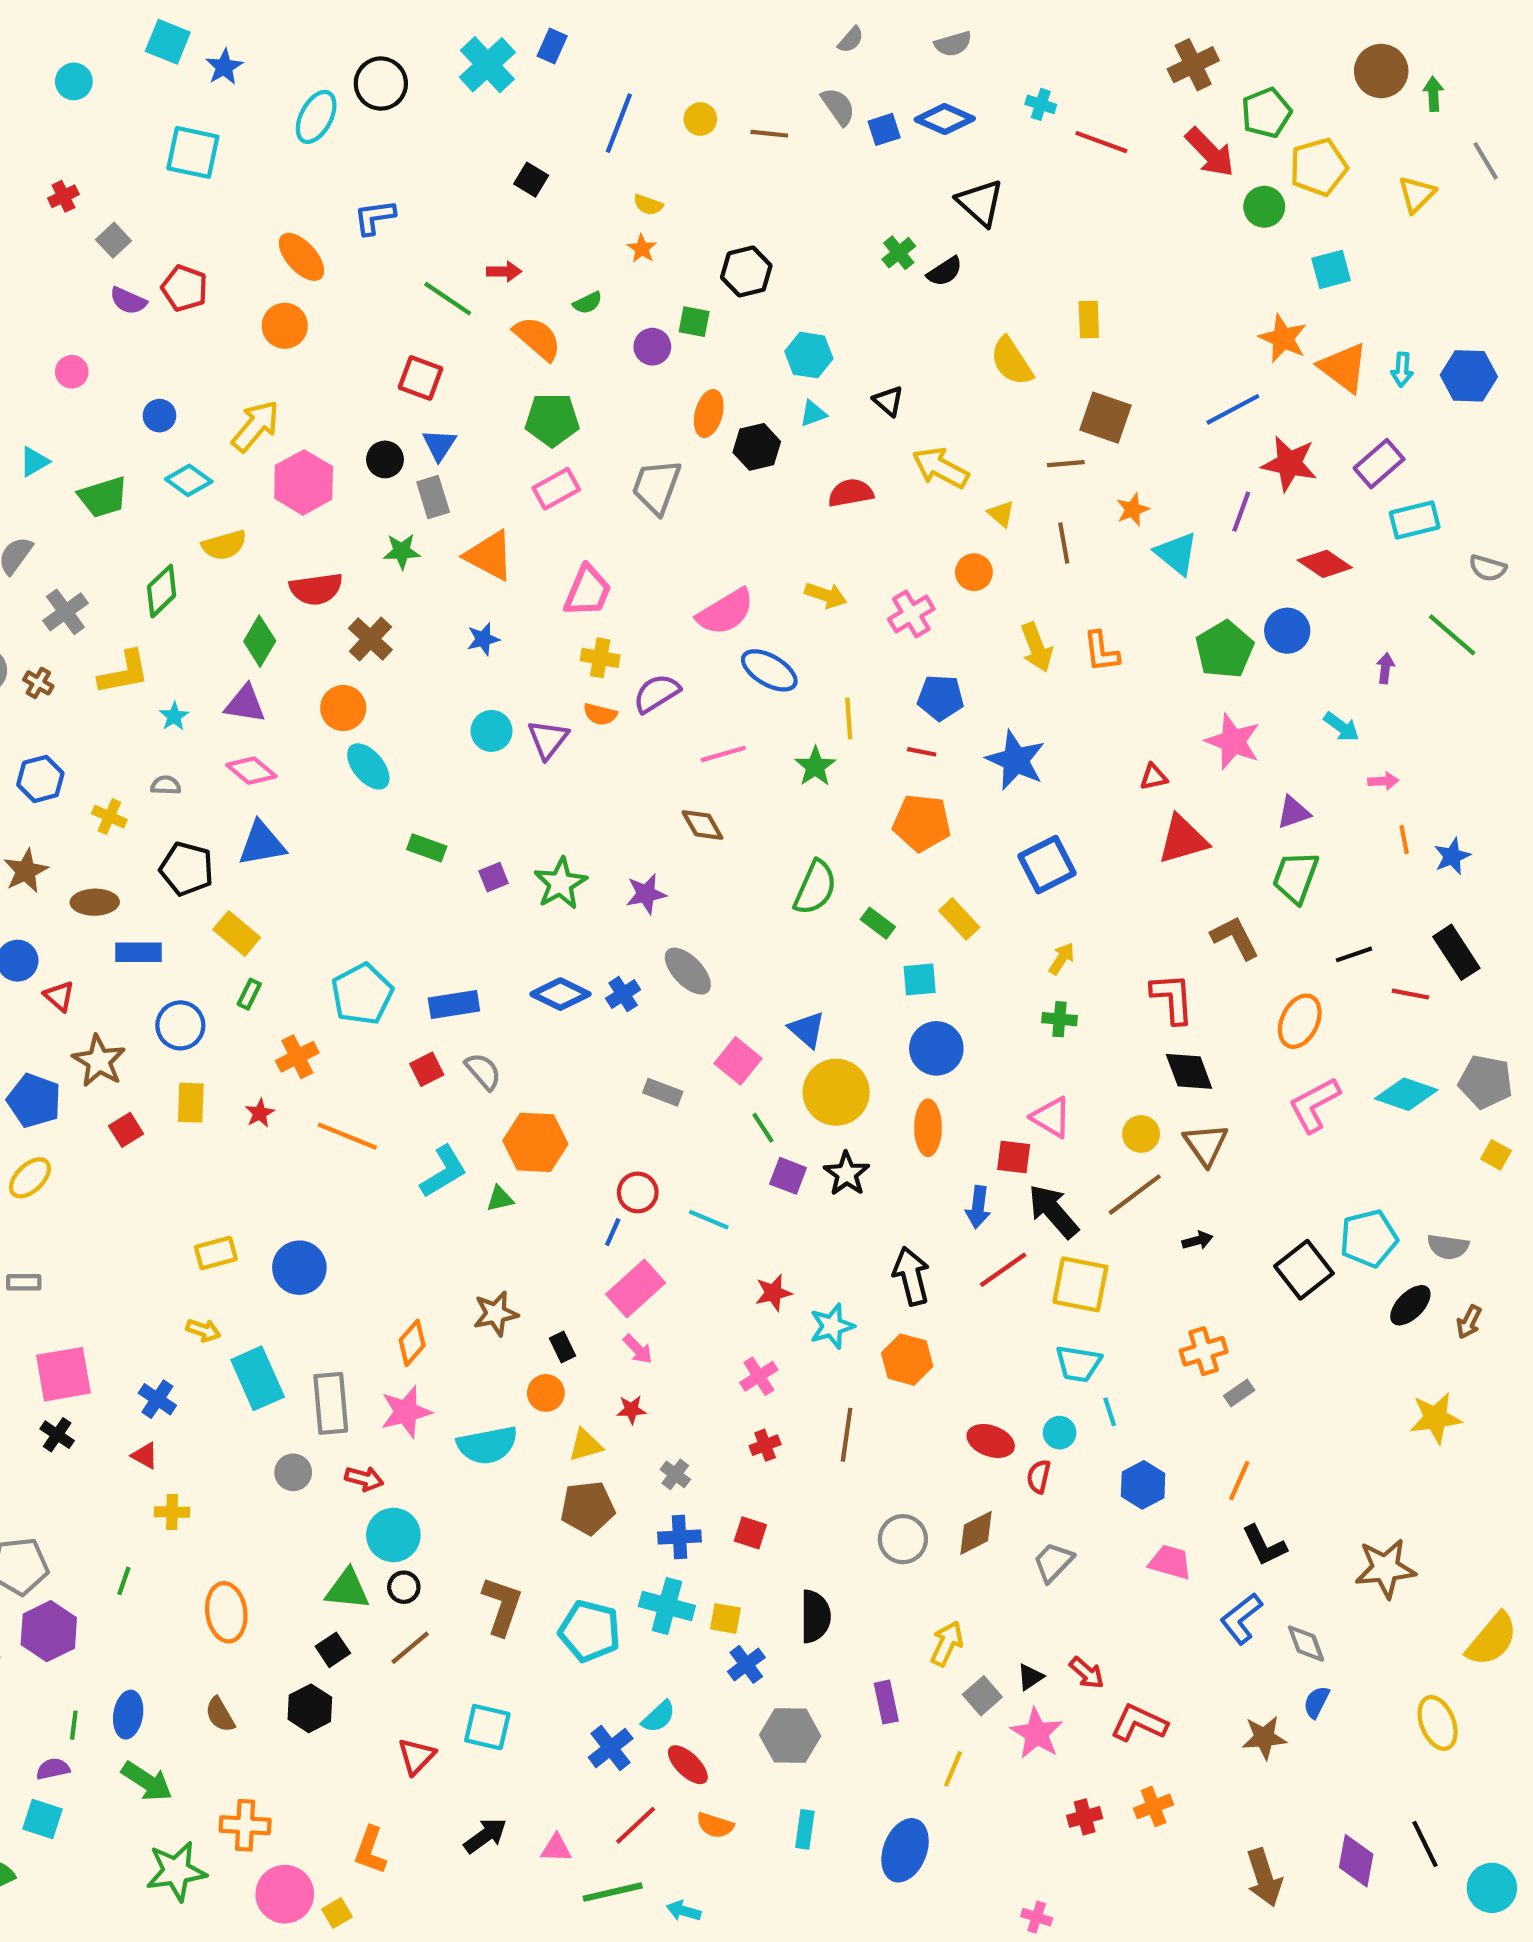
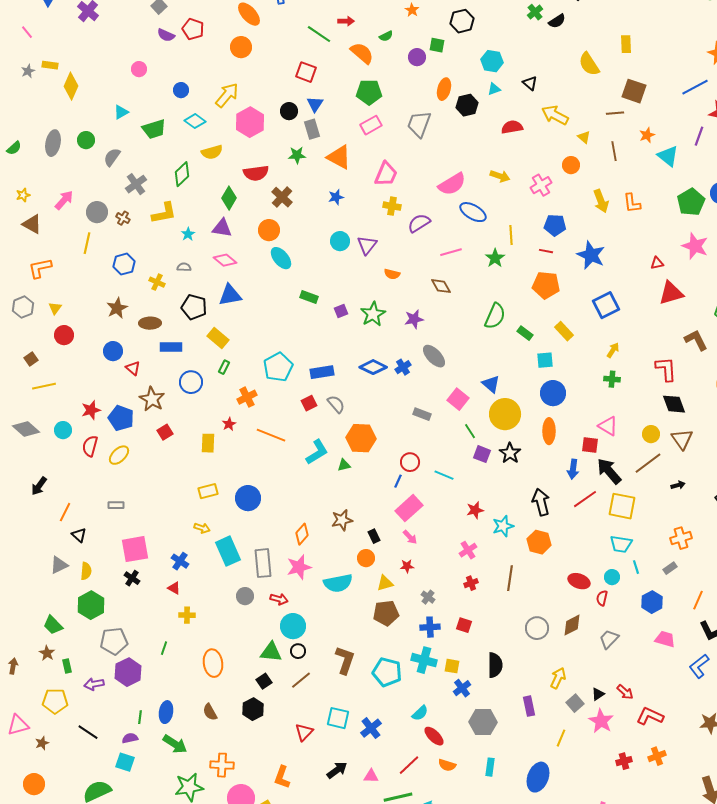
orange semicircle: (600, 714) -> (392, 274), moved
yellow rectangle: (191, 1103) -> (208, 443), moved
gray rectangle: (1239, 1393) -> (670, 568), moved
blue cross: (611, 1748) -> (371, 728), moved

